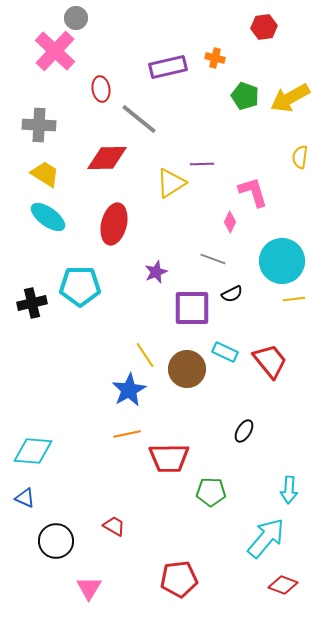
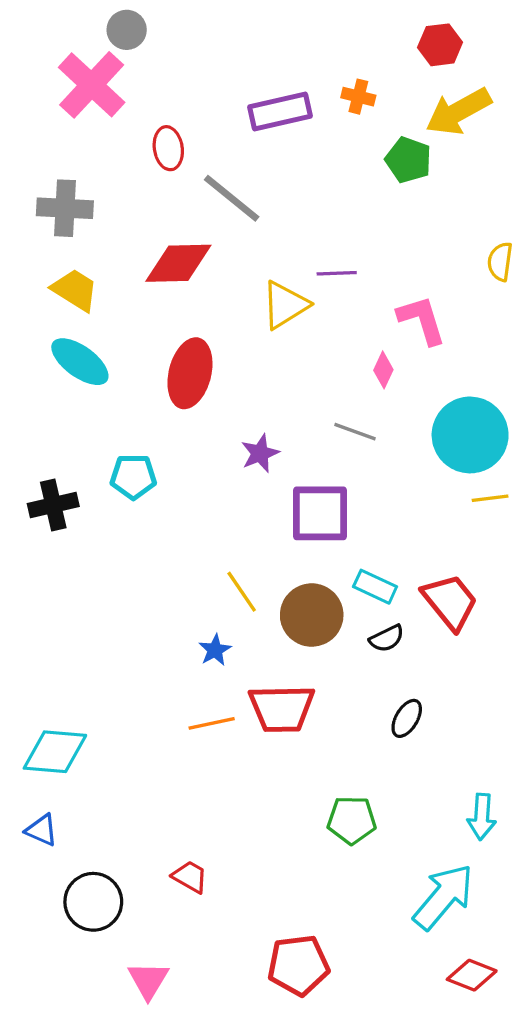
yellow arrow: (290, 98) -> (458, 112), moved
cyan pentagon: (80, 286) -> (133, 477), size x0.7
black semicircle: (232, 294) -> (387, 638), moved
blue star: (129, 390) -> (215, 650), size x0.6
red trapezoid: (169, 458) -> (282, 708), moved

